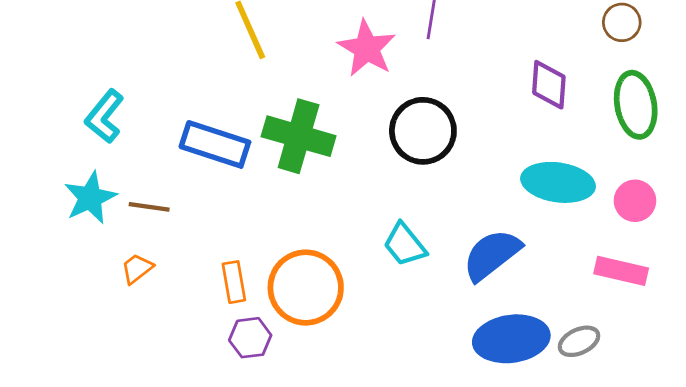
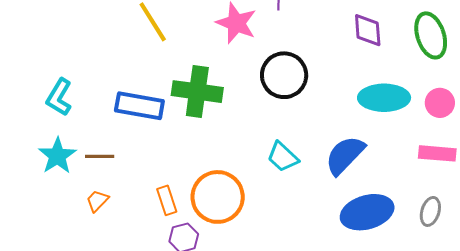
gray ellipse: (579, 341) -> (430, 211), moved, turned -40

